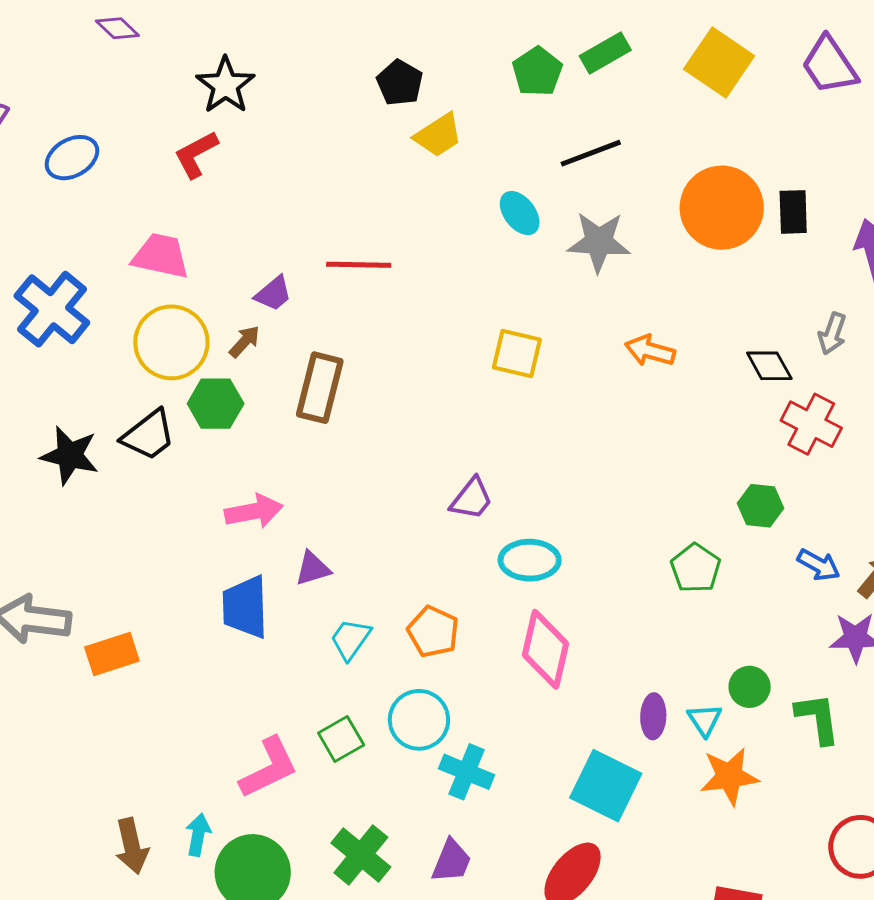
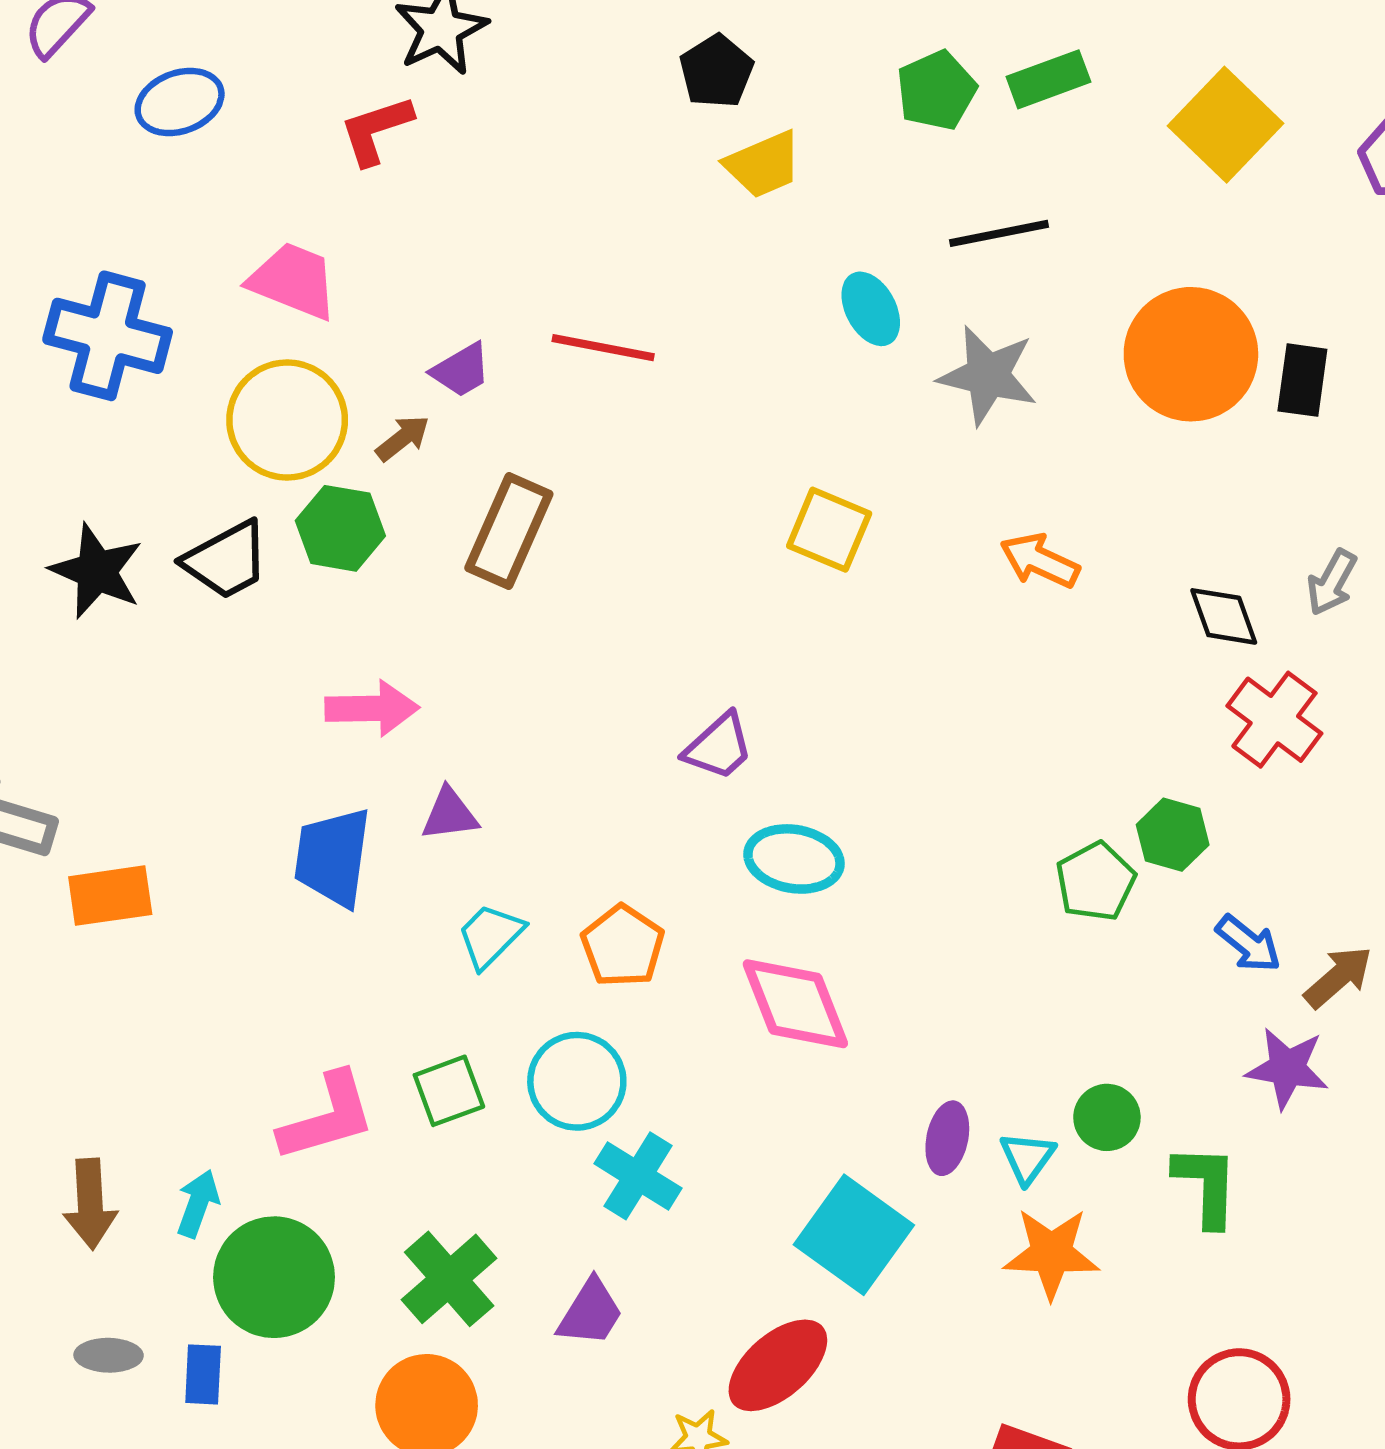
blue cross: (52, 309) -> (108, 336), turned -34
green pentagon: (696, 568) -> (1096, 882), moved
pink diamond: (546, 649) -> (795, 1004), turned -44

